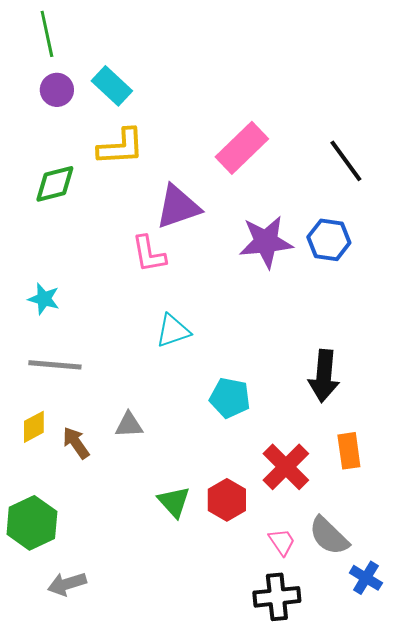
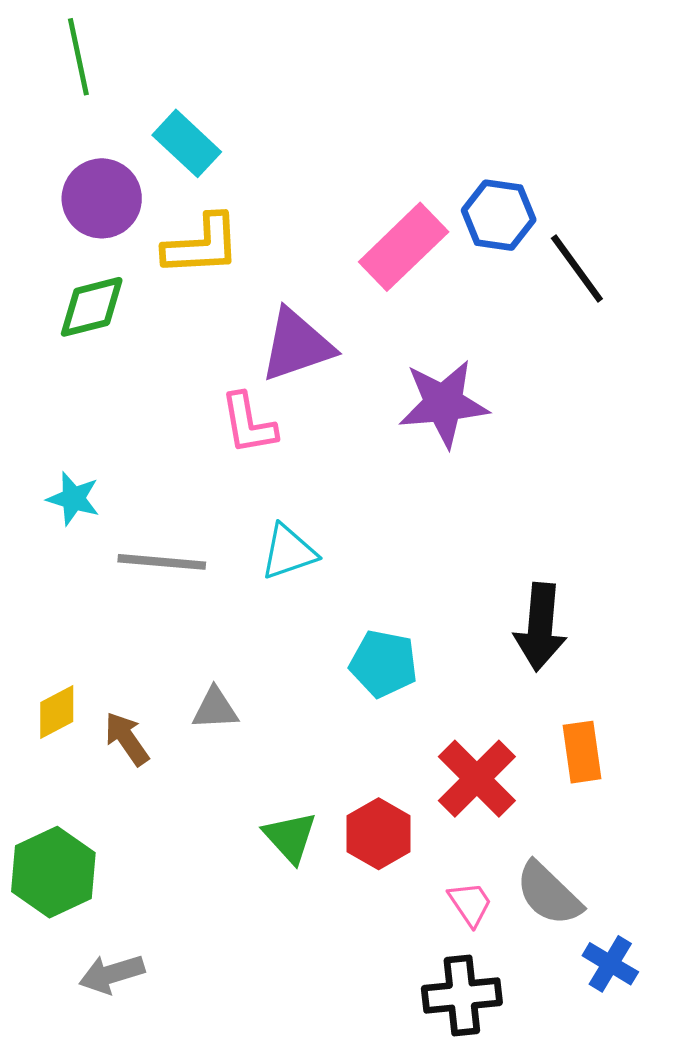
purple circle: (57, 90) -> (102, 198), moved, size x1.4
blue hexagon: (329, 240) -> (499, 215), moved
gray line: (55, 365) -> (162, 562), moved

